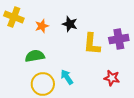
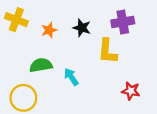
purple cross: (119, 39) -> (123, 22), moved
cyan arrow: (67, 77) -> (71, 77), moved
yellow circle: (43, 84) -> (23, 98), moved

